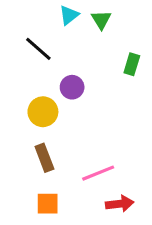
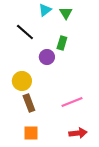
green rectangle: (132, 64) -> (62, 43), moved
yellow circle: (43, 112) -> (22, 81), moved
pink line: (98, 173) -> (72, 102), moved

